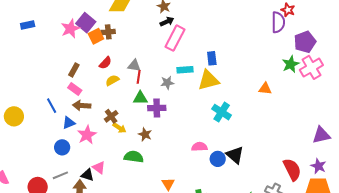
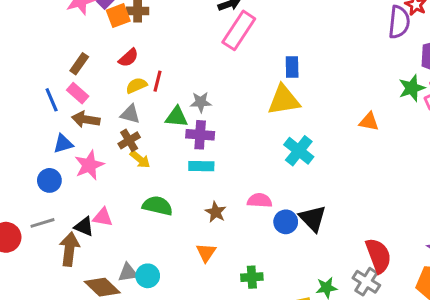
gray triangle: (134, 66) -> (130, 114), moved
cyan rectangle: (185, 70) -> (201, 166), moved
red line: (139, 77) -> (157, 81), moved
gray star: (167, 83) -> (201, 102), moved
blue line: (52, 106) -> (52, 100), moved
brown star: (145, 134) -> (216, 212), moved
pink triangle: (99, 168) -> (103, 217), turned -32
red semicircle: (292, 169) -> (378, 256), moved

